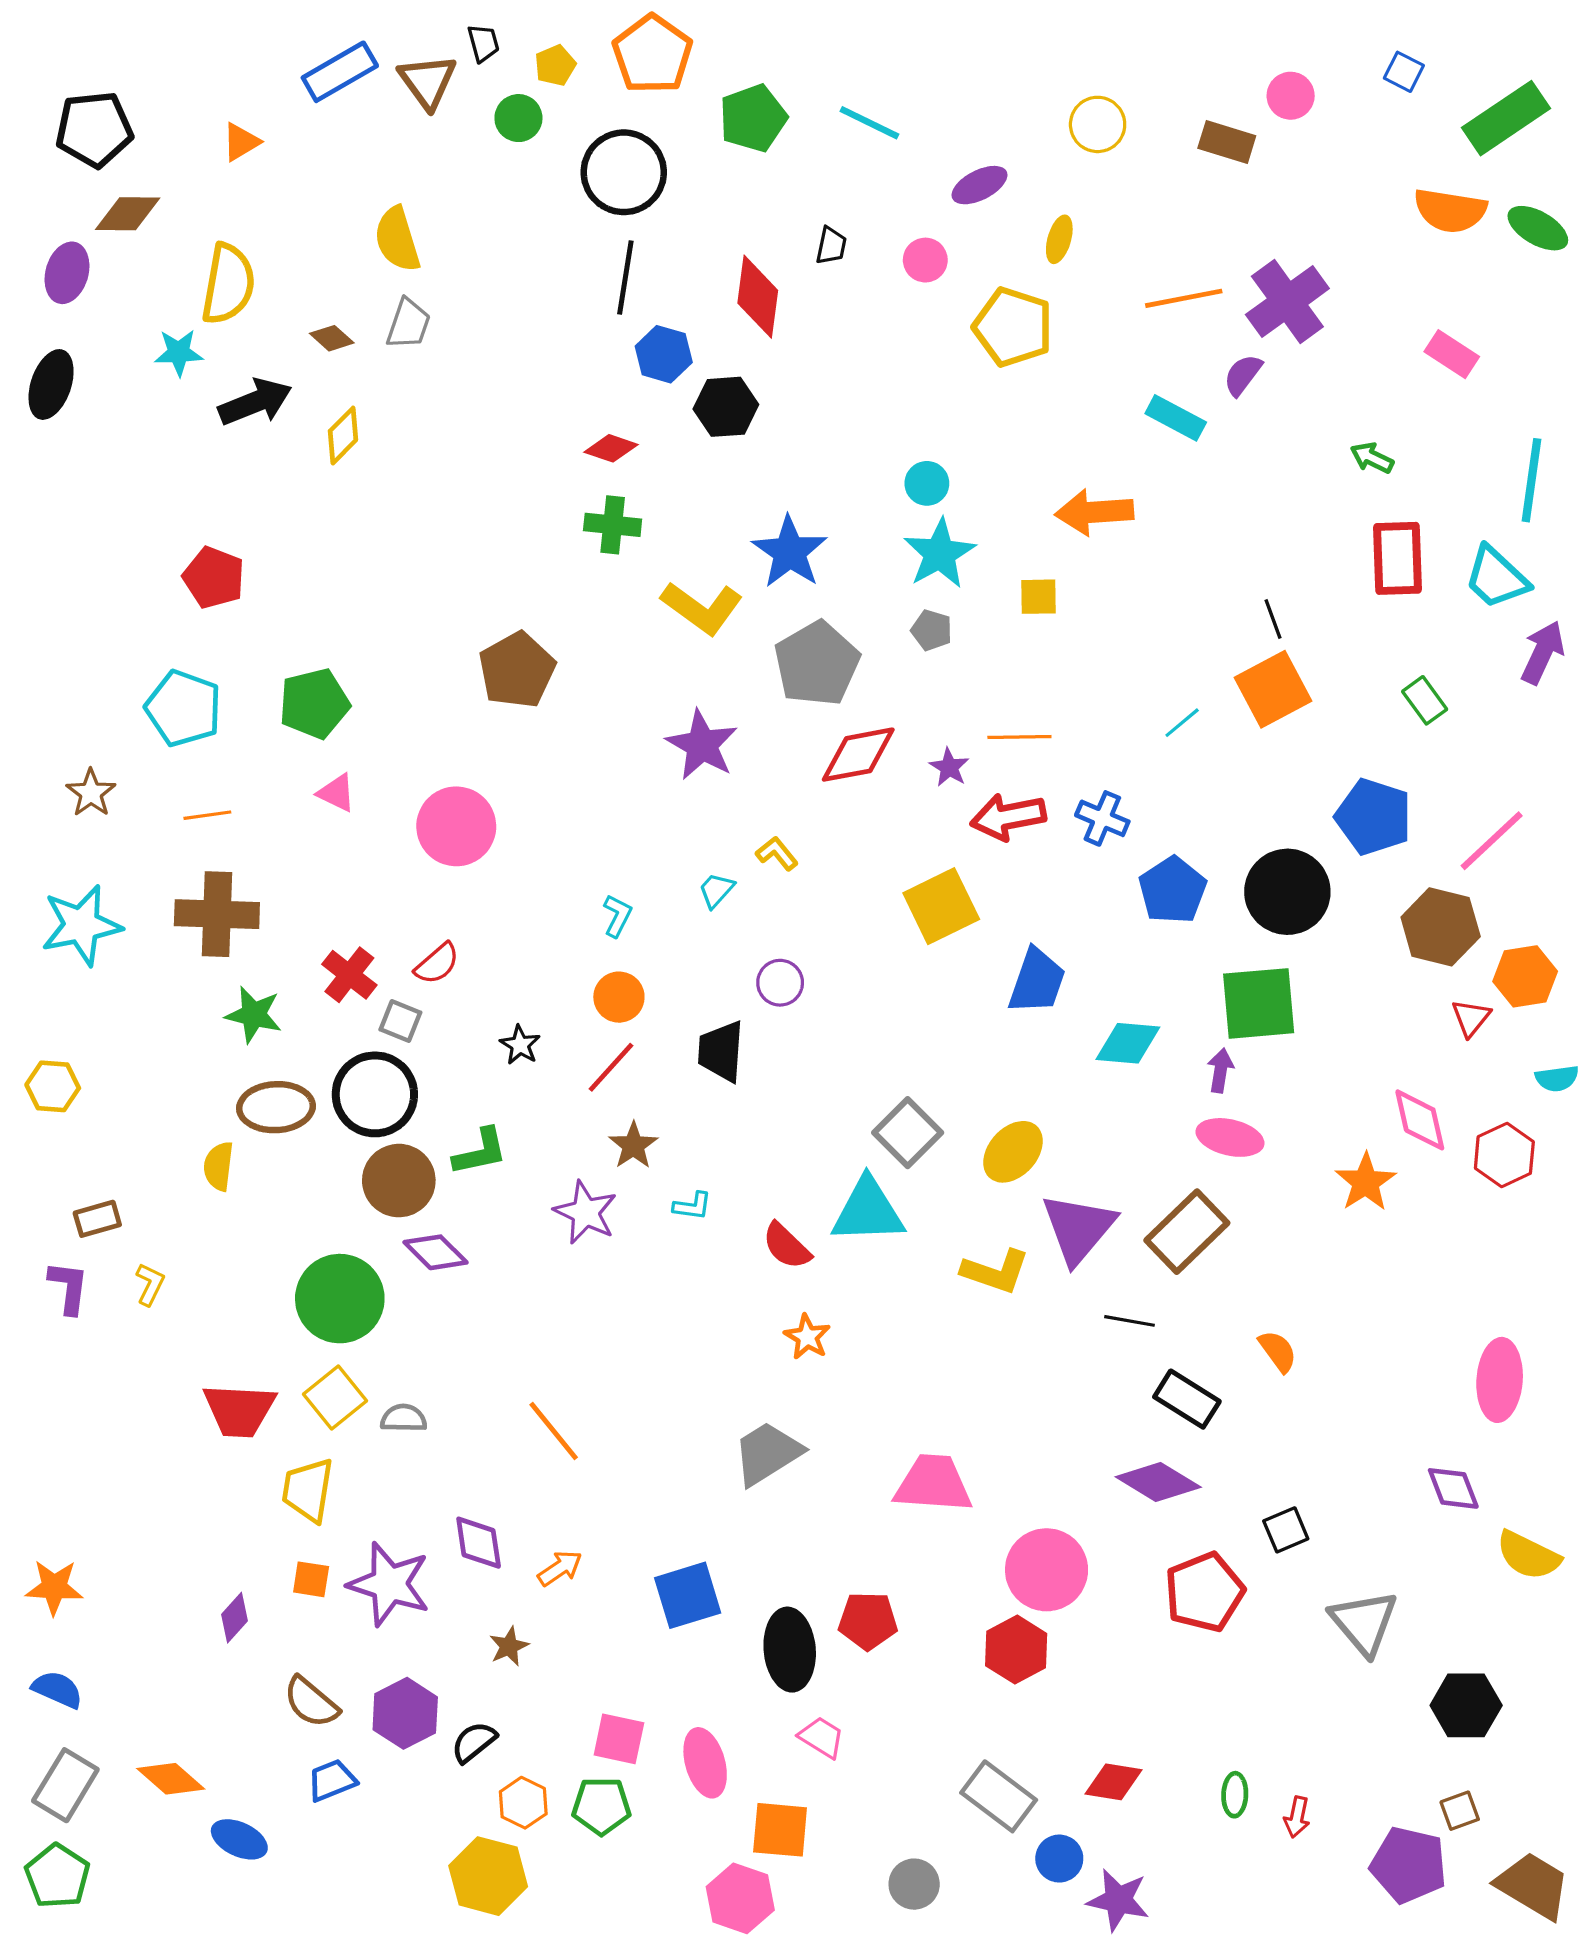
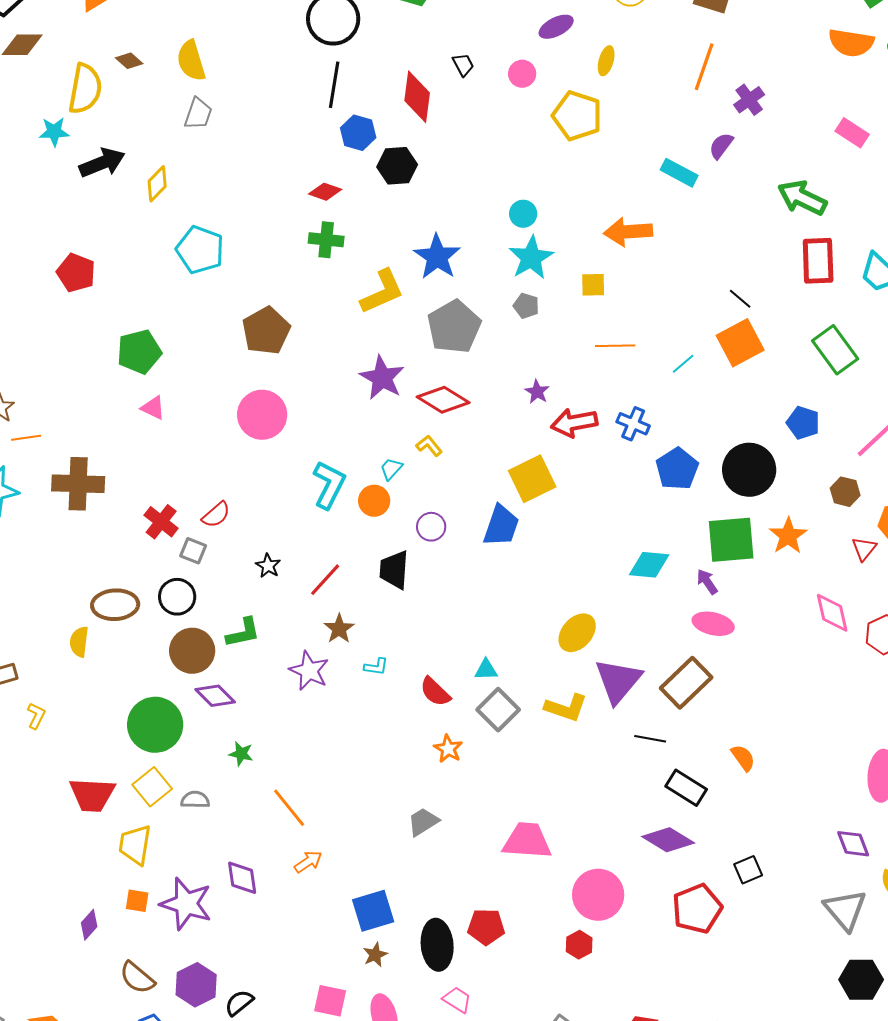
black trapezoid: (831, 246) -> (463, 65), turned -40
orange line: (1184, 298) -> (704, 67), moved, turned -60
purple cross: (1287, 302) -> (749, 100), size x0.6
brown diamond: (332, 338) -> (129, 61), moved
green arrow: (1372, 458) -> (802, 198), size x1.8
yellow L-shape: (702, 608) -> (382, 292), turned -60
black line: (1273, 619) -> (740, 299), turned -30
green rectangle: (1425, 700) -> (835, 350), size x1.6
cyan pentagon: (183, 708) -> (200, 250), moved
orange line: (1019, 737) -> (615, 346), moved
red diamond: (858, 755) -> (443, 400), moved, turned 42
orange line: (207, 815) -> (26, 438), moved
blue pentagon: (1374, 817) -> (803, 423), size x0.7
pink circle: (456, 826) -> (262, 415), moved
cyan L-shape: (617, 916) -> (329, 485), size x1.8
brown hexagon: (1441, 927) -> (845, 492), size x0.6
blue trapezoid: (1037, 981) -> (501, 526), moved
orange circle: (619, 997) -> (374, 501), moved
green star: (254, 1015) -> (241, 754), moved, size x0.7
purple arrow: (1220, 1070) -> (707, 582), turned -44
black circle: (375, 1094) -> (177, 597), size x0.7
gray square: (908, 1133) -> (498, 710), moved
orange star: (1366, 1182) -> (788, 536), moved
cyan triangle: (868, 1211) -> (486, 670), size x0.5
gray trapezoid: (767, 1453) -> (423, 822), size x0.7
orange arrow: (560, 1568) -> (308, 862), moved
gray triangle: (1364, 1622) -> (845, 910), moved
brown star: (509, 1646) -> (375, 955), moved
red hexagon: (1016, 1650) -> (579, 945), size x0.7

